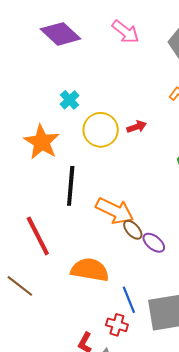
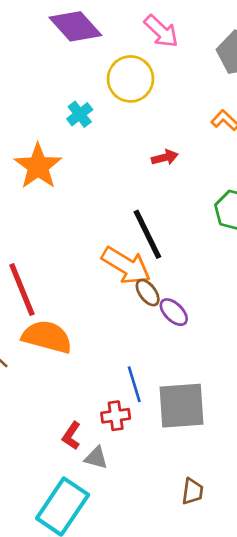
yellow circle: (101, 130) -> (131, 79), moved
black line: (71, 186) -> (147, 234), moved, turned -36
orange semicircle: (90, 270) -> (47, 337), moved
red cross: (117, 325) -> (116, 416), turned -30

